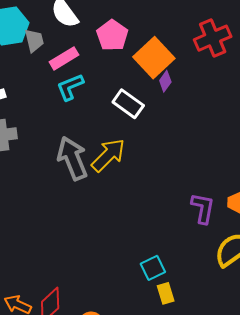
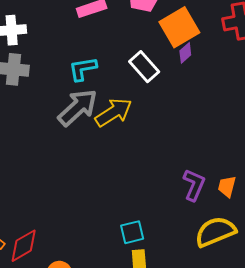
cyan L-shape: (70, 87) -> (83, 69), moved
gray arrow: (72, 158) -> (78, 108), turned 57

